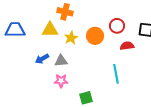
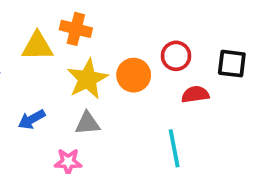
yellow triangle: (50, 30) -> (37, 46), moved
yellow star: (71, 38) -> (87, 79), size x1.5
gray triangle: (61, 61) -> (87, 123), moved

